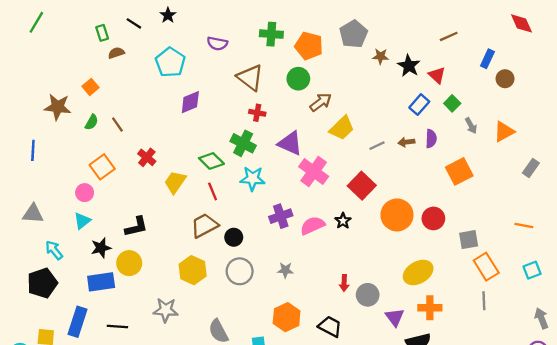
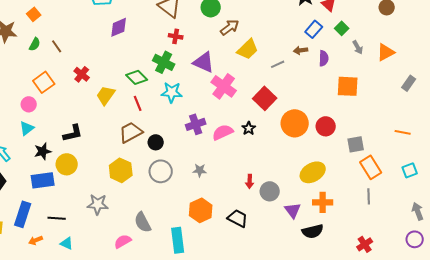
brown arrow: (406, 142) -> (301, 50), moved
orange square: (459, 171) -> (348, 86), turned 30

